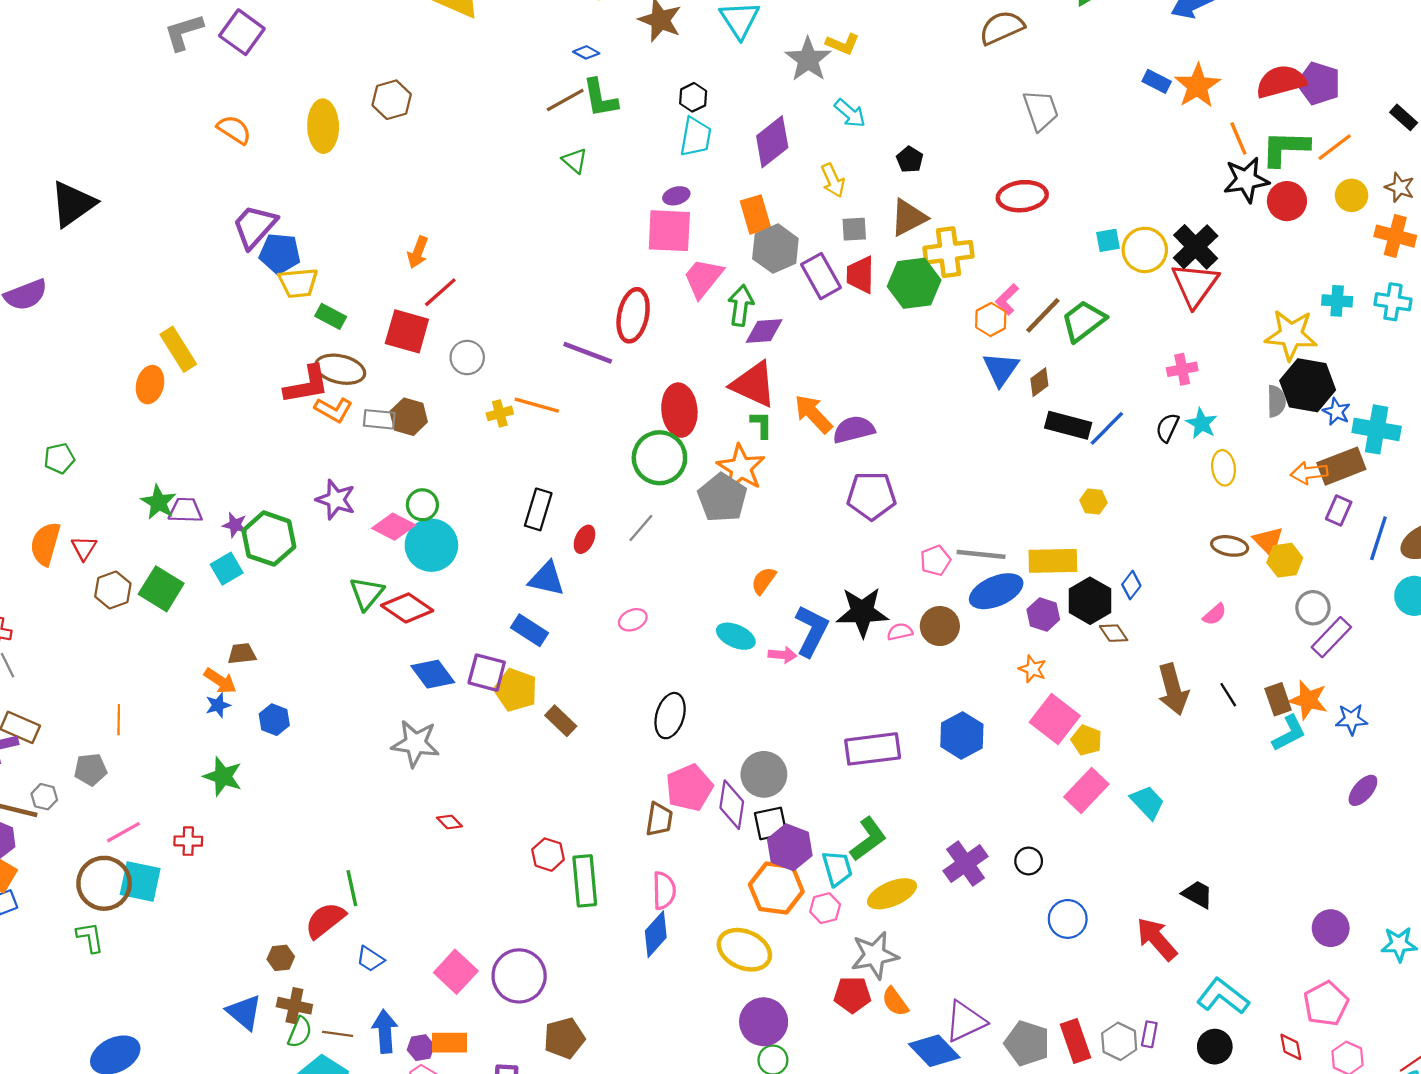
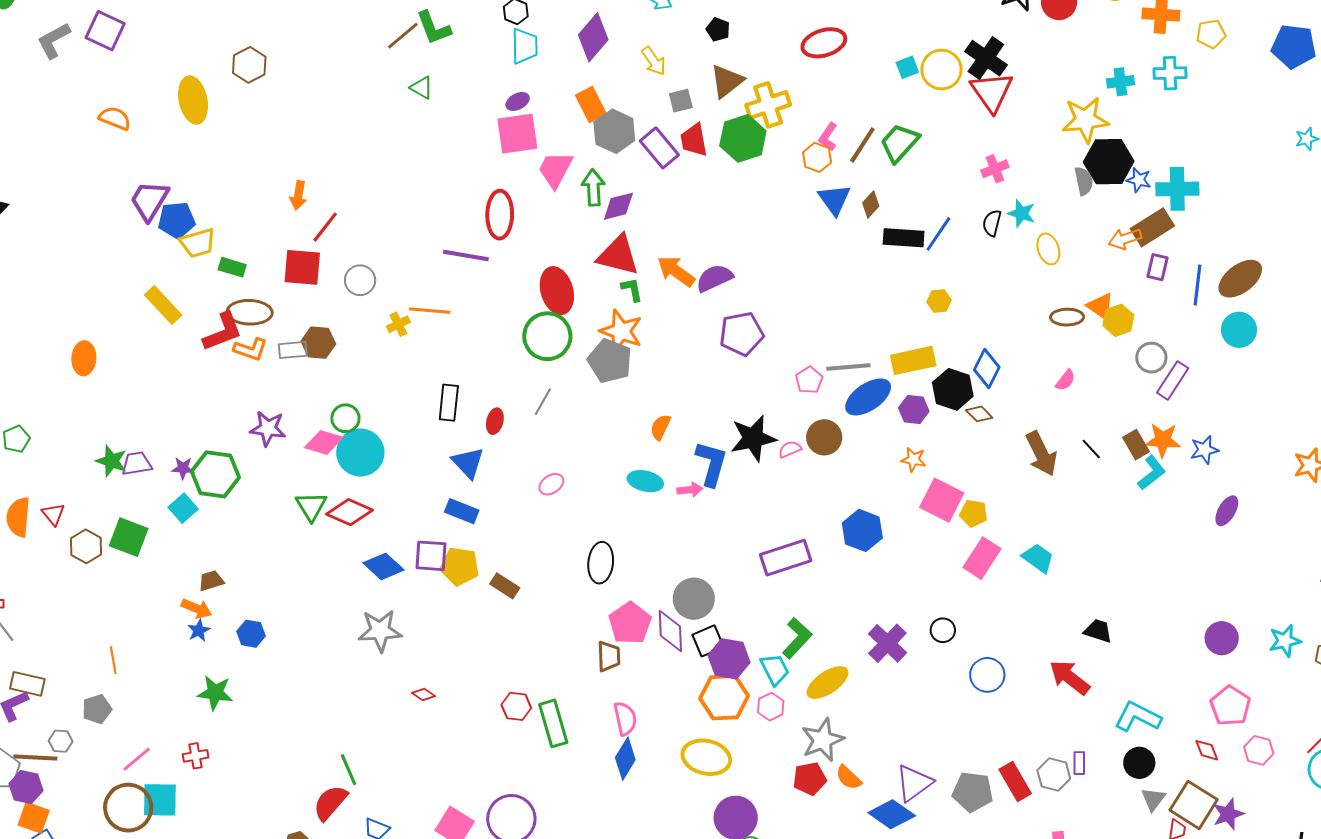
yellow rectangle: (178, 349) -> (163, 305), moved
blue triangle: (547, 579) -> (468, 463), turned 45
blue diamond: (1131, 585) -> (987, 368), size x1.5

